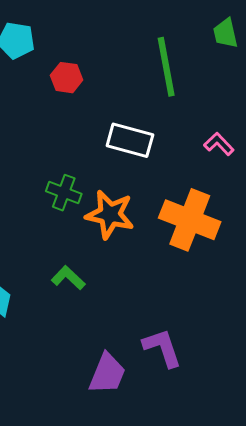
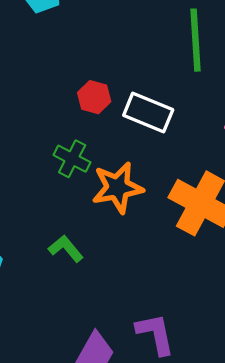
red hexagon: (67, 78) -> (94, 97), moved
orange star: (110, 214) -> (118, 188), turned -30

